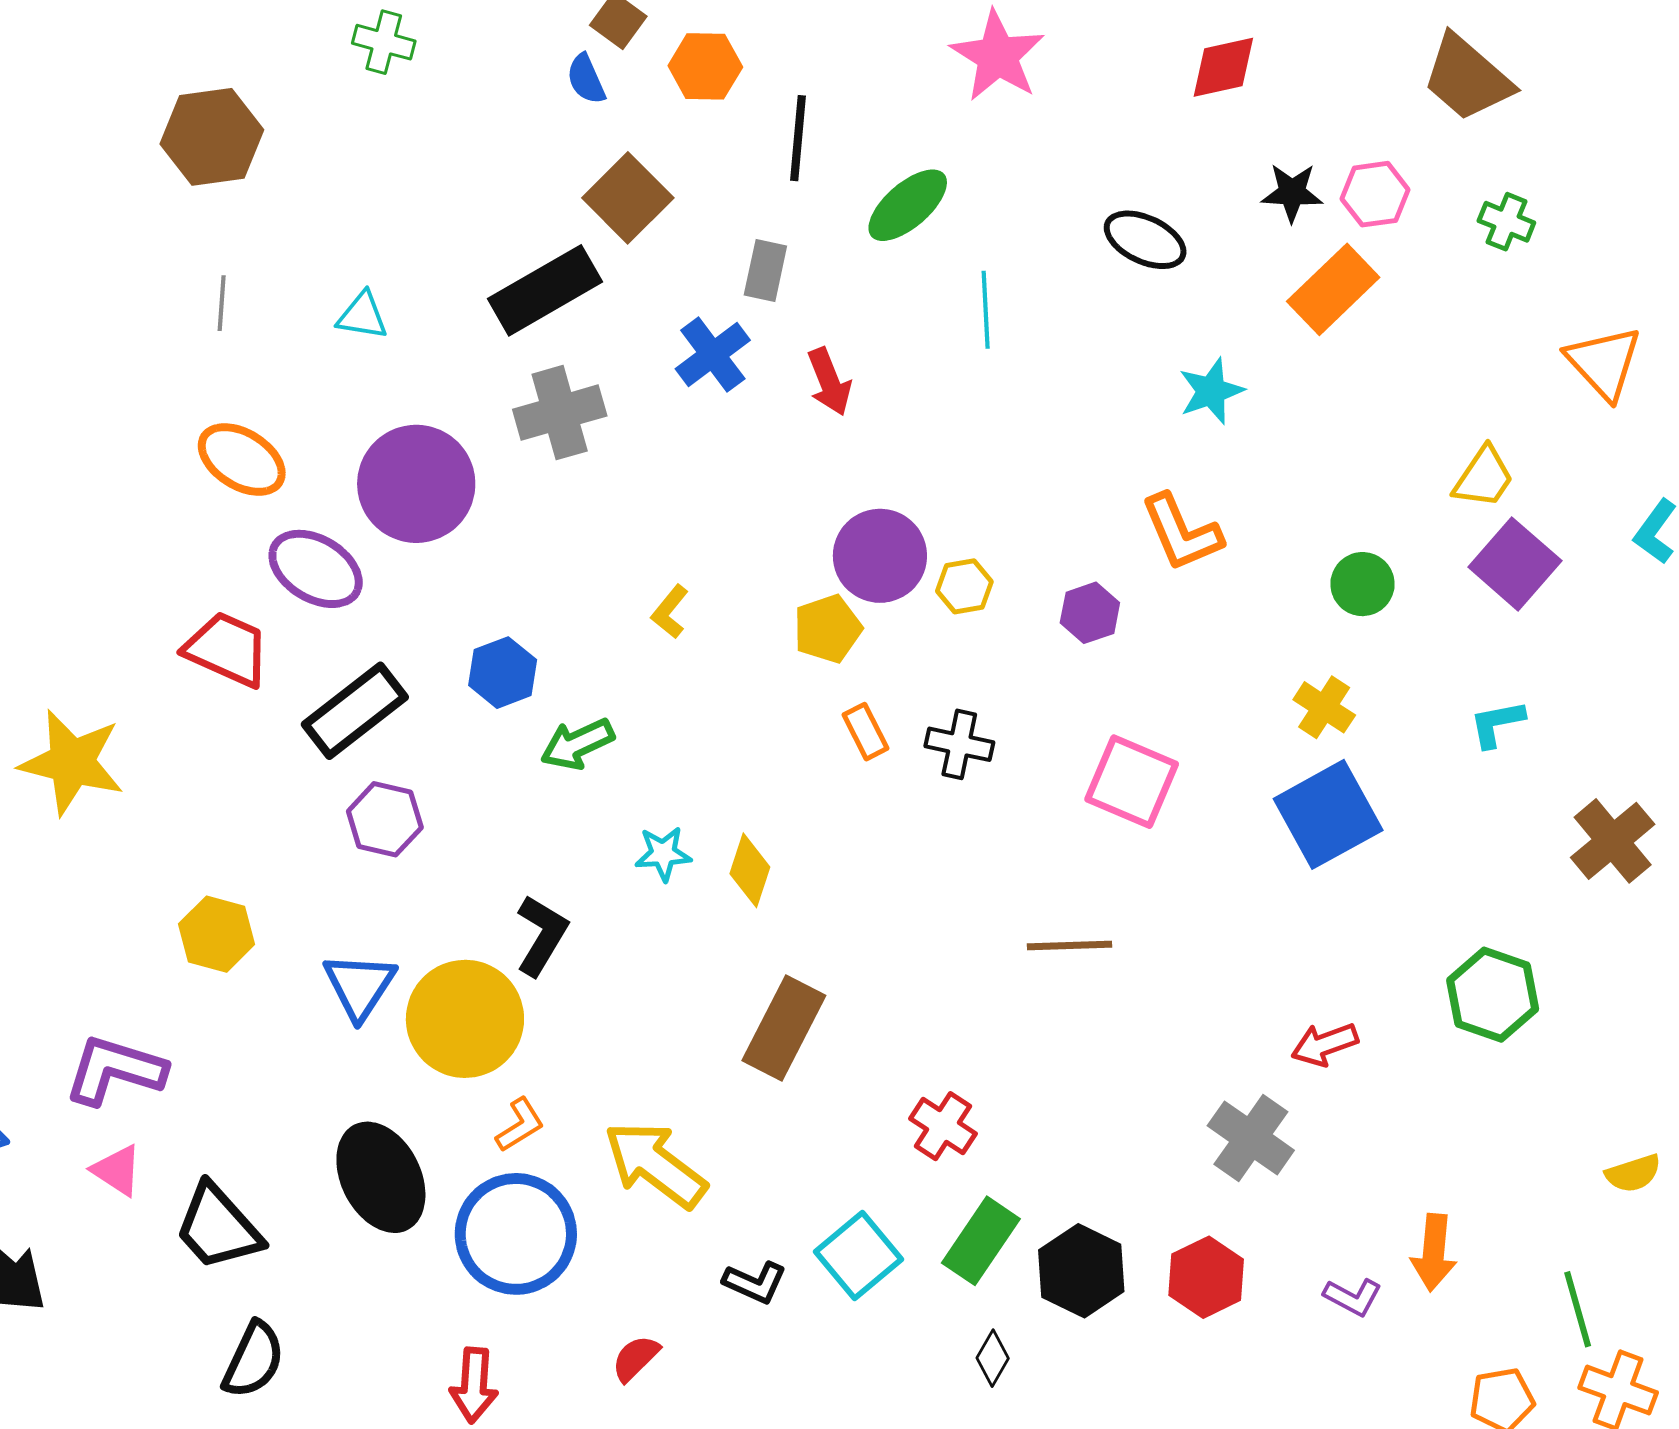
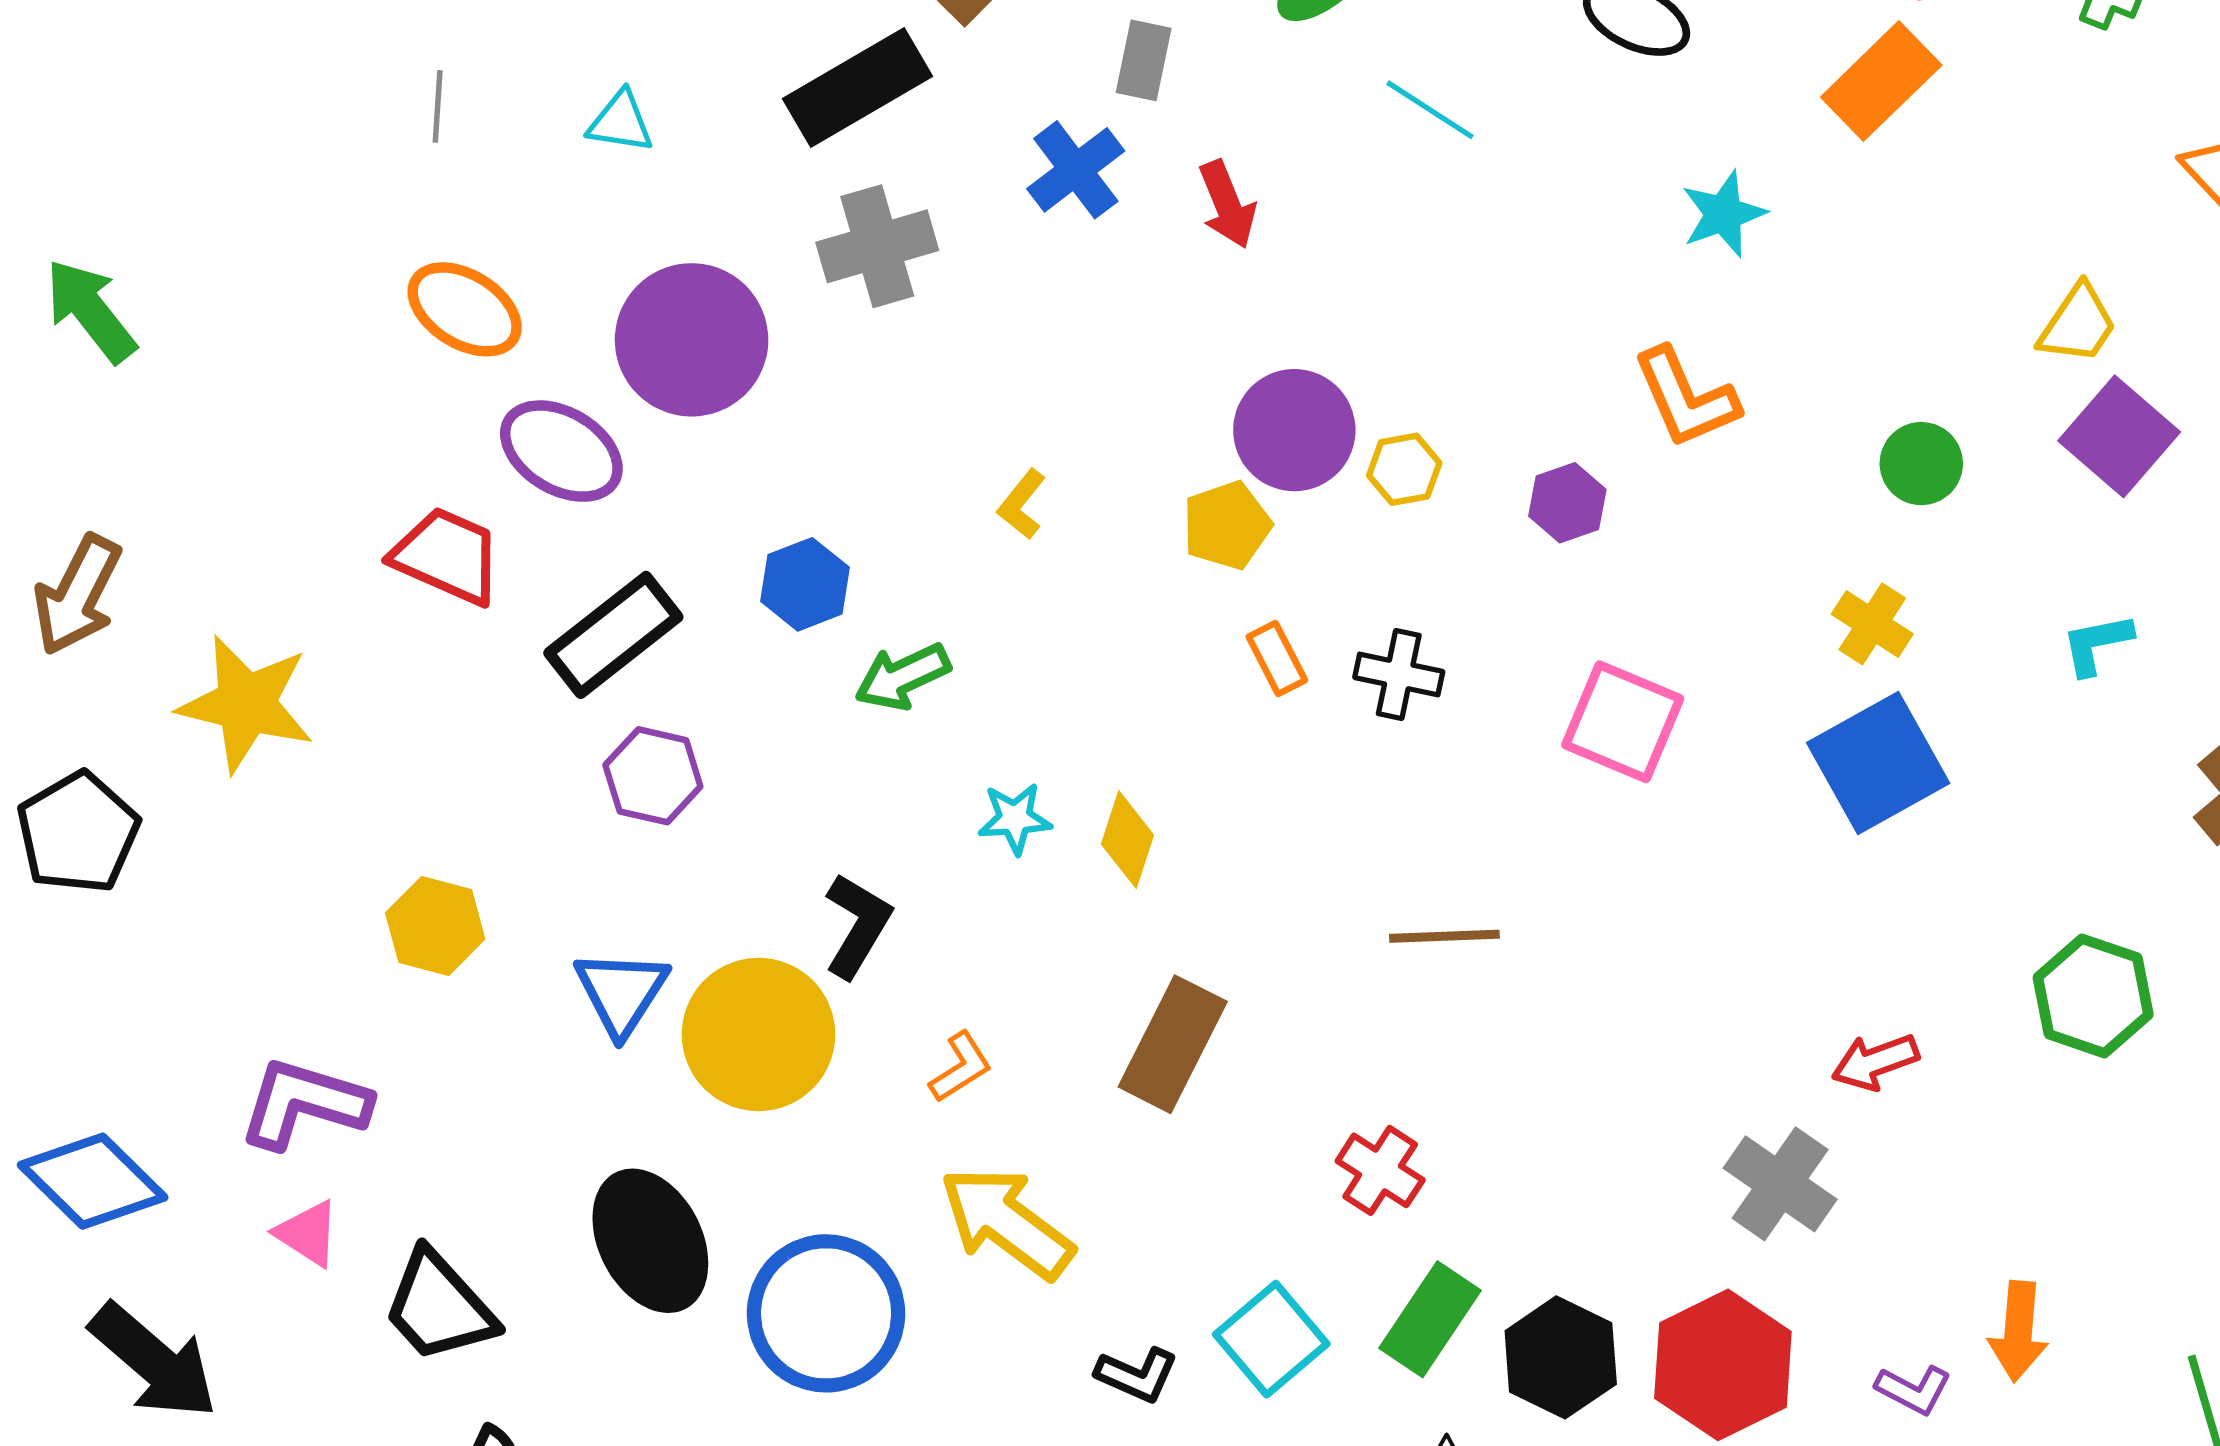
cyan line: (986, 310) -> (1430, 110), turned -54
brown line: (1070, 945) -> (1444, 936), moved
orange L-shape: (520, 1125) -> (961, 1067), moved
red hexagon: (1206, 1277) -> (1723, 1365), size x1.4

